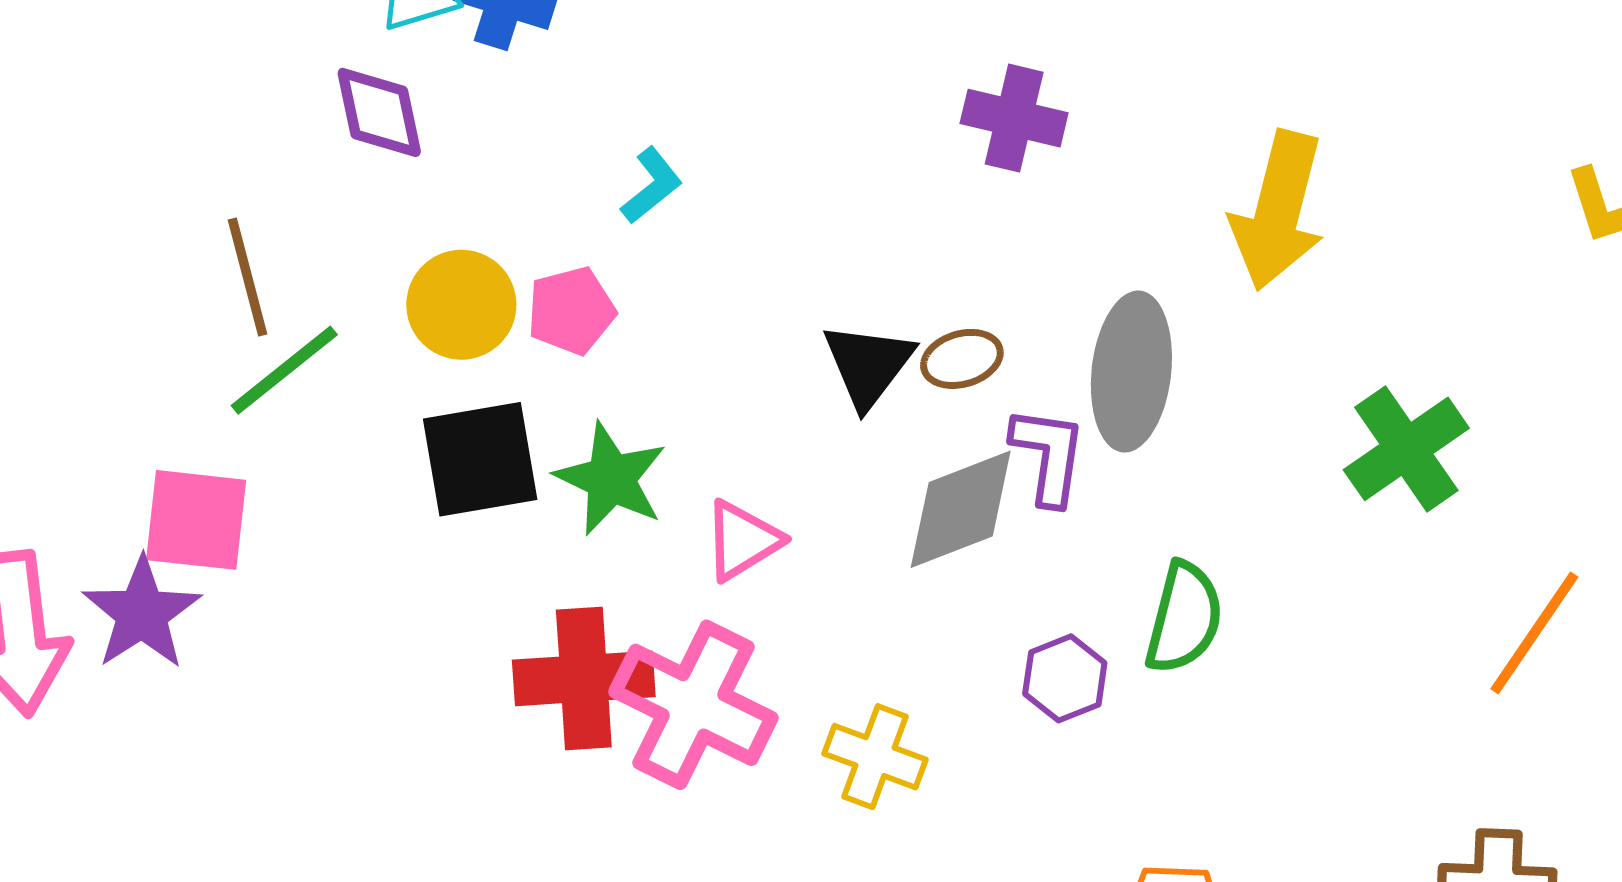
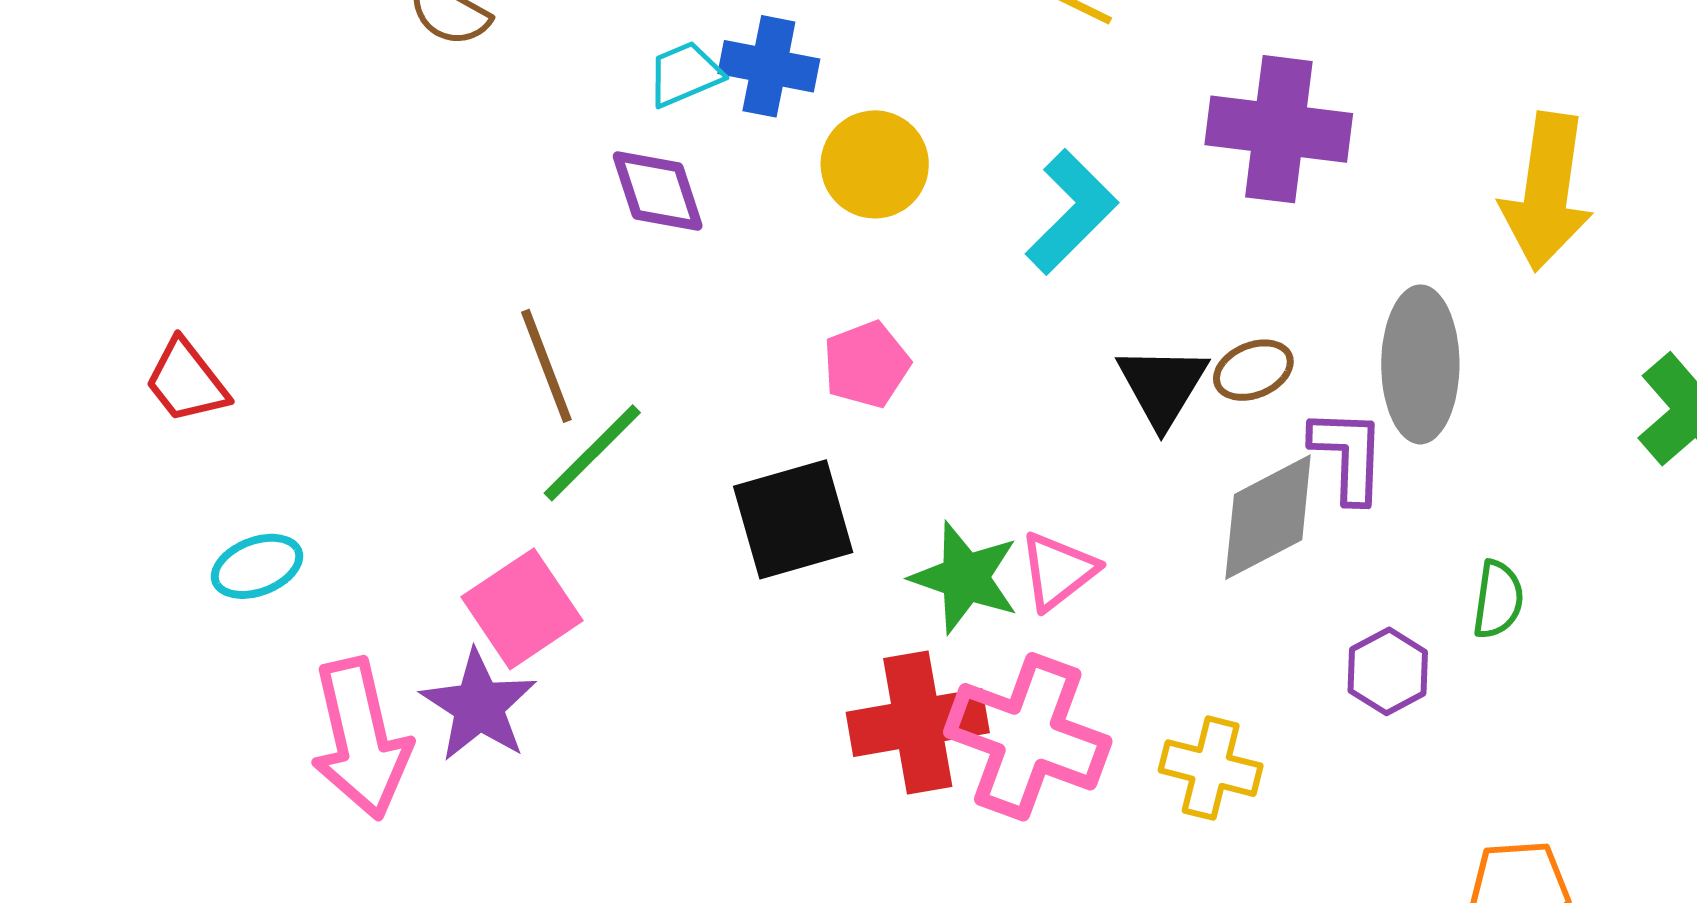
purple cross: (1014, 118) -> (1279, 129), size x1.4
cyan L-shape: (652, 186) -> (1072, 212), moved, size x1.6
yellow circle: (461, 305) -> (875, 164), moved
green star: (611, 479) -> (965, 578), moved
pink square: (196, 520) -> (522, 609), turned -34
green semicircle: (1184, 618) -> (1498, 600), size x0.7

